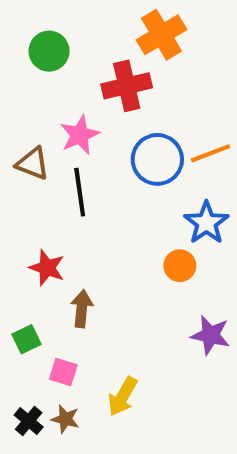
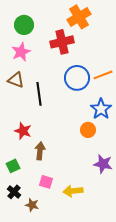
pink star: (80, 135) -> (21, 52), moved
pink square: (63, 372) -> (46, 182), moved
yellow arrow: (123, 396) -> (73, 191), moved, turned 54
black cross: (29, 421) -> (14, 192), moved

